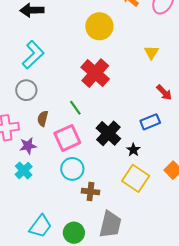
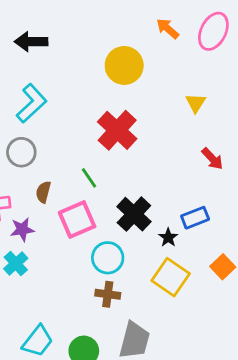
blue rectangle: (150, 122) -> (195, 218), moved
cyan circle: (72, 169) -> (108, 258), moved

